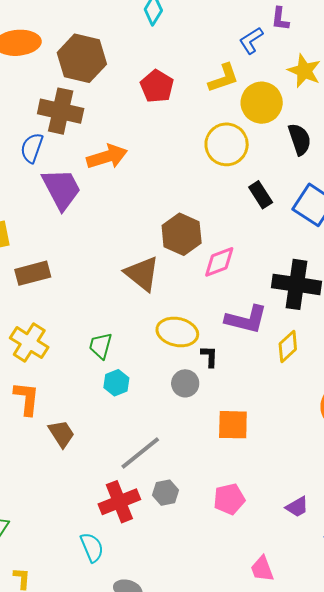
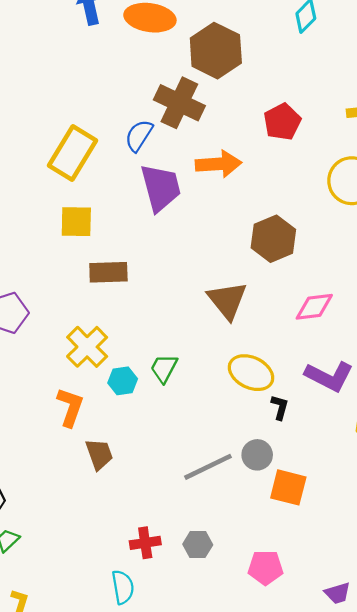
red pentagon: (157, 86) -> (282, 122), moved
brown hexagon: (182, 234) -> (273, 239), moved
cyan hexagon: (116, 383) -> (123, 381), moved
gray circle: (185, 383) -> (257, 455), moved
gray line: (140, 453) -> (208, 467), moved
red cross: (119, 502) -> (145, 543), size x0.7
cyan semicircle: (92, 547) -> (123, 587), moved

